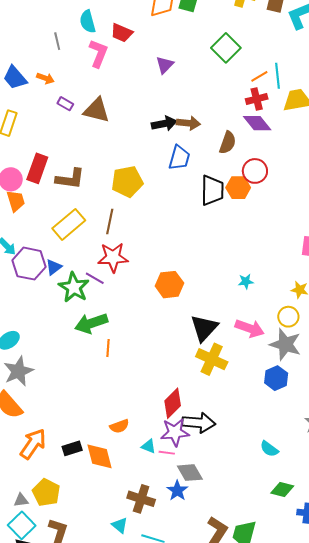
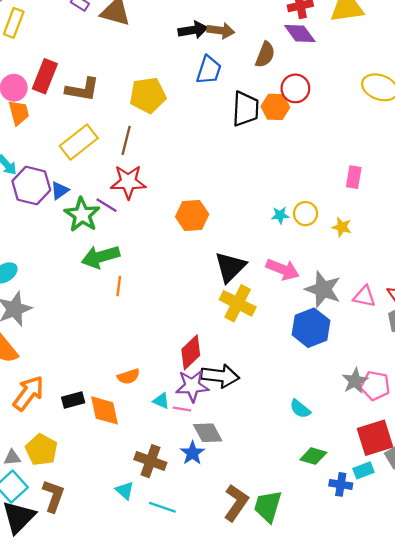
yellow circle: (288, 317) -> (306, 214), moved
blue hexagon: (276, 378) -> (311, 328), size x1.4

